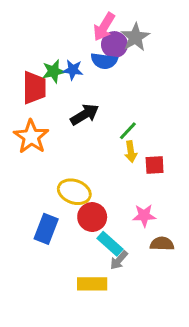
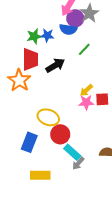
red trapezoid: (34, 88) -> (30, 59), moved
green line: (128, 131) -> (84, 49), moved
yellow arrow: (131, 152) -> (86, 90), turned 56
pink star: (144, 216) -> (86, 102), moved
yellow rectangle: (92, 284) -> (40, 175), moved

